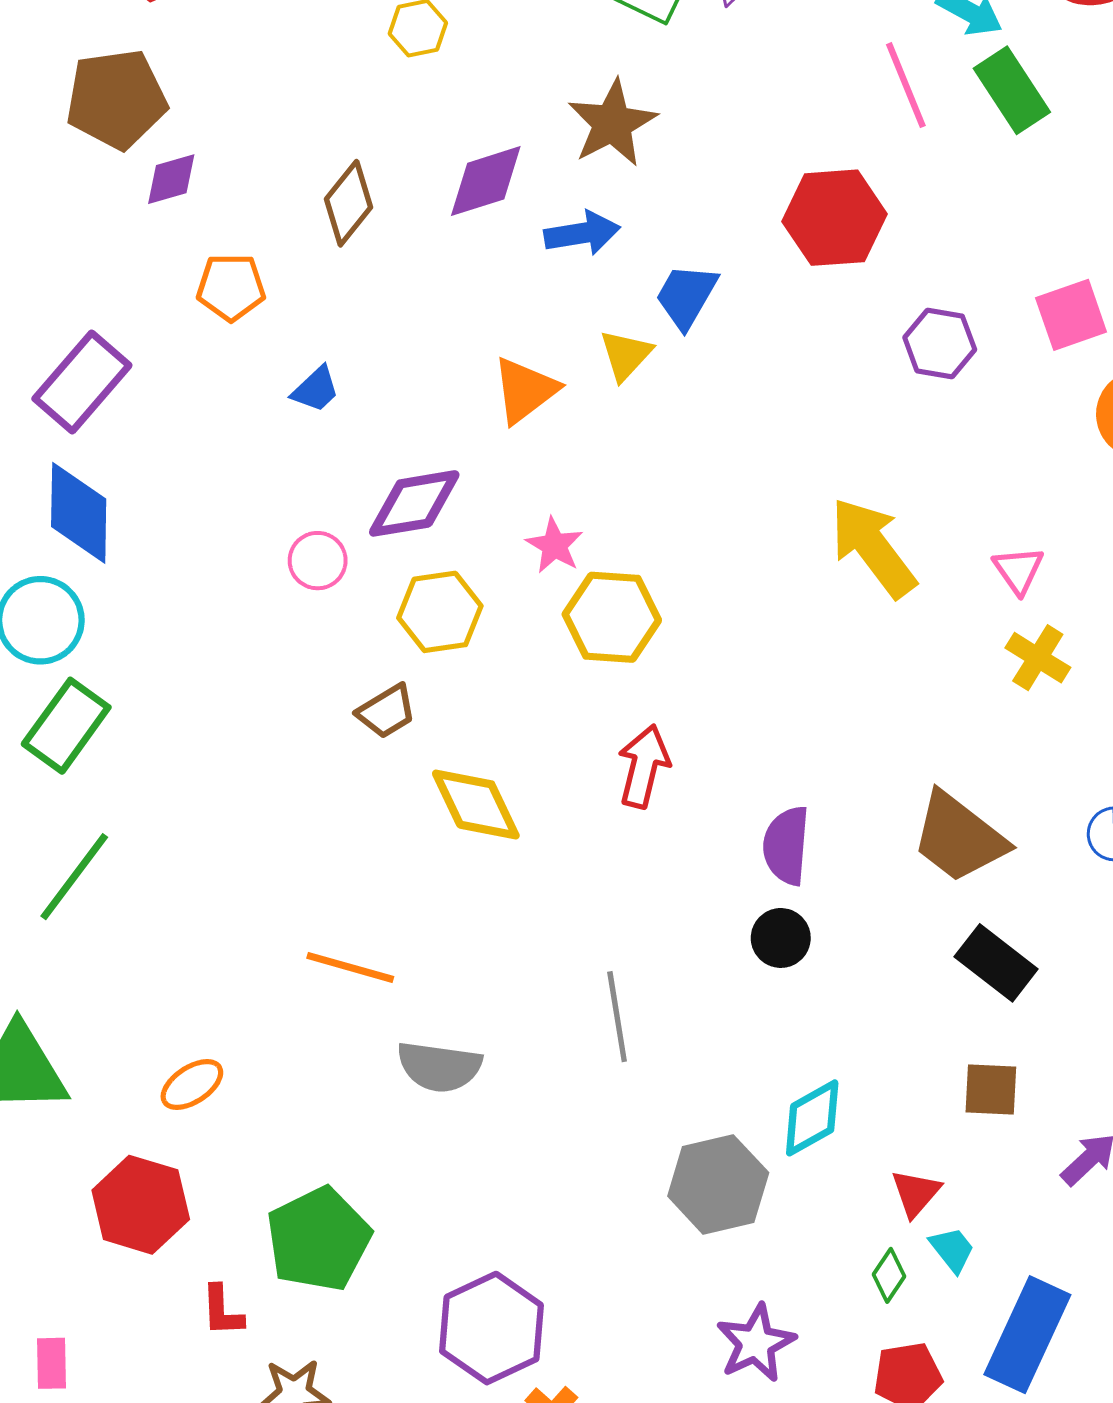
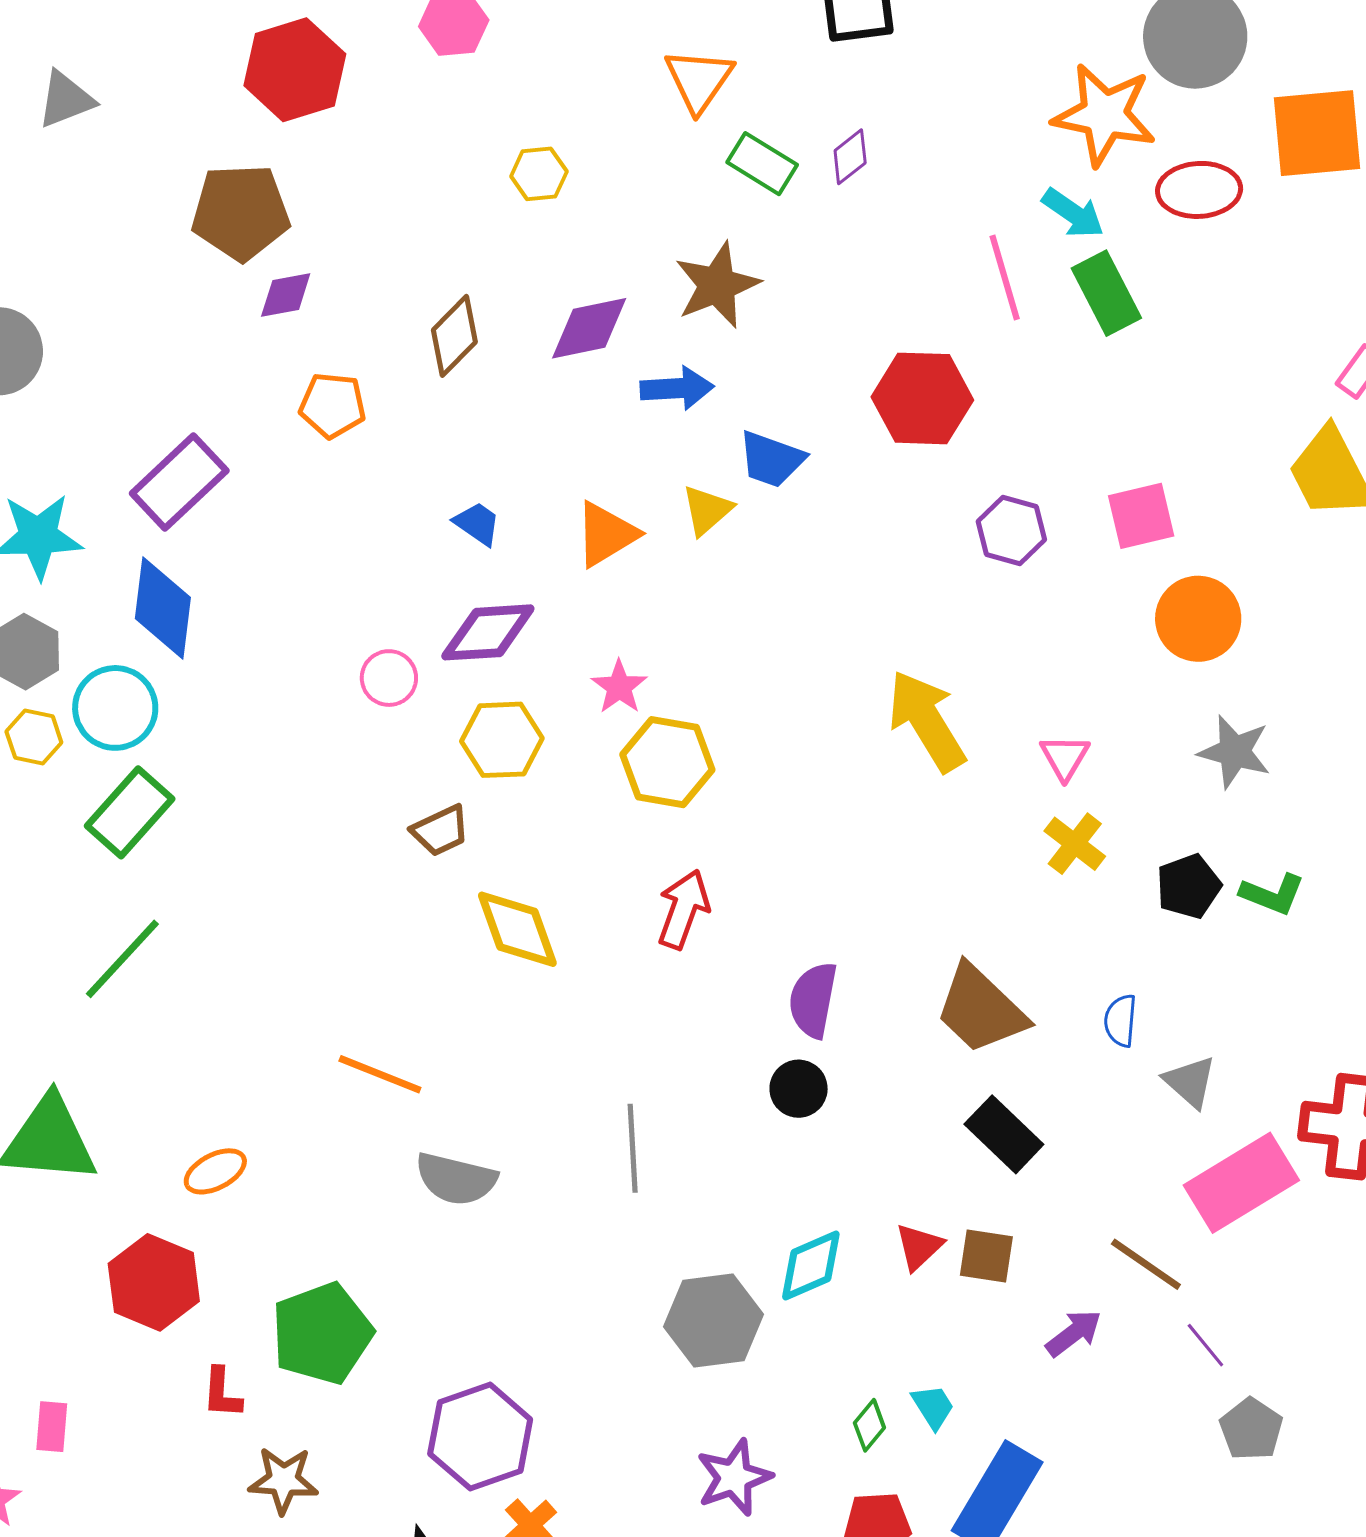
blue trapezoid: (686, 296) -> (771, 459), turned -106
blue trapezoid: (316, 389) -> (477, 524), moved, turned -108
red triangle: (916, 1193) -> (919, 1247), moved

